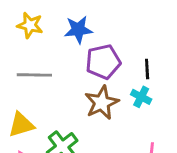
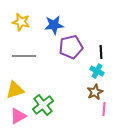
brown star: (102, 103) -> (95, 92), moved, size x0.7

